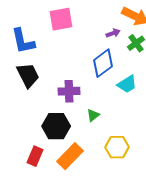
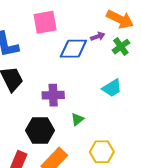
blue diamond: (103, 63) -> (73, 49), moved, turned 36

